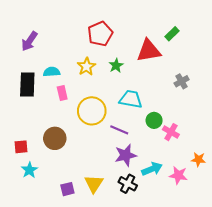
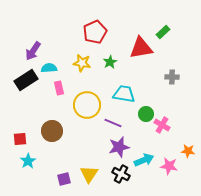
purple arrow: (29, 41) -> (33, 51), moved
yellow star: (86, 67) -> (82, 63), turned -30
gray cross: (182, 81) -> (172, 77), turned 32
black rectangle: (27, 84) -> (26, 80), turned 55

